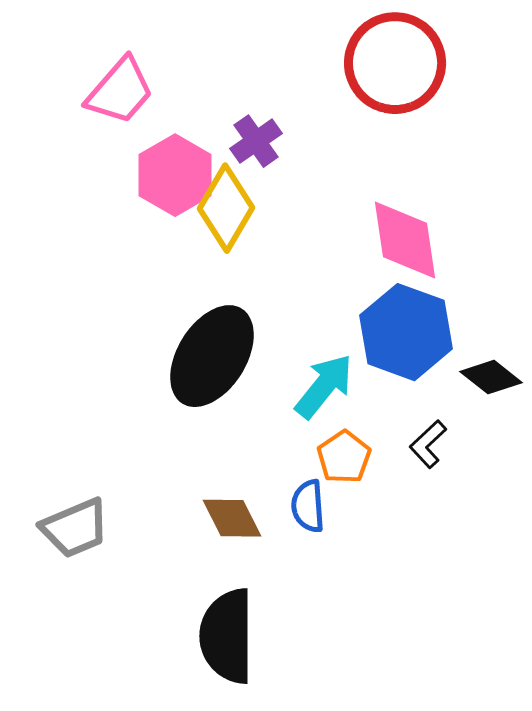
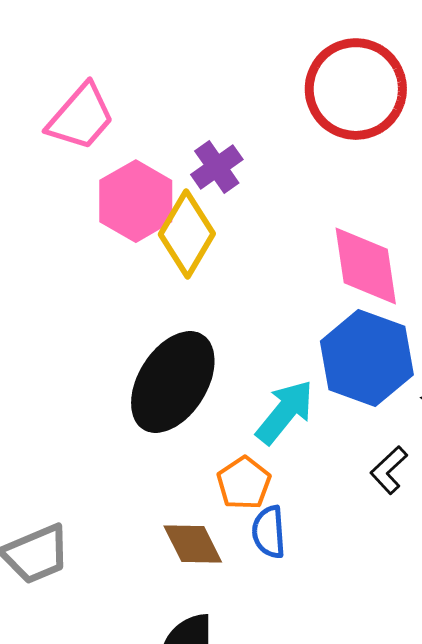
orange pentagon: (344, 457) -> (244, 483), moved

